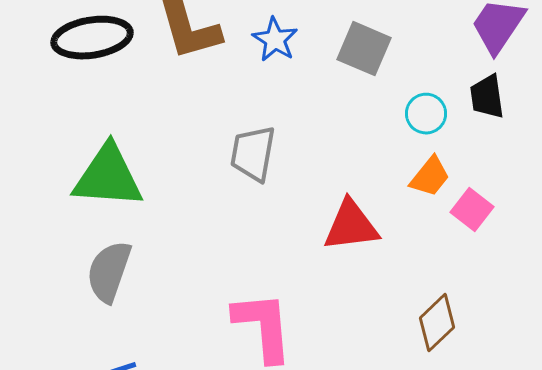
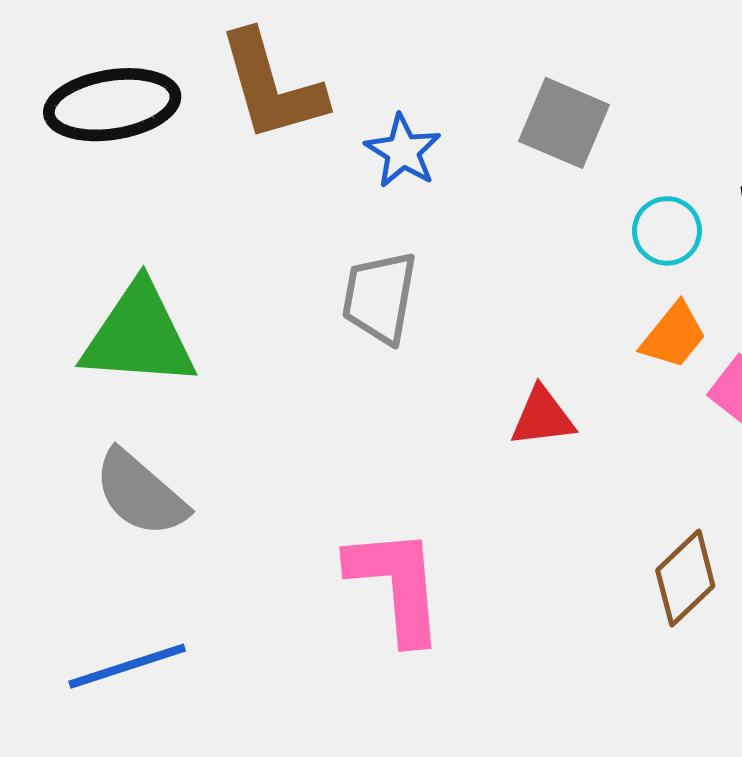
blue star: (275, 40) -> (403, 151), moved
red triangle: (351, 226) -> (542, 417), size x0.7
gray semicircle: (109, 272) -> (140, 493), turned -68

